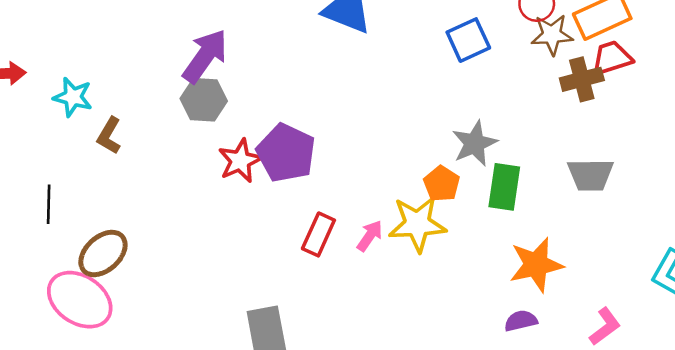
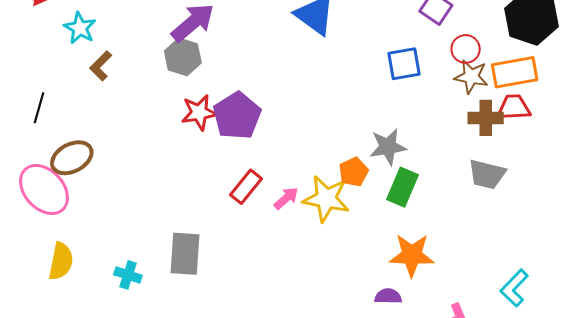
gray trapezoid: (590, 175) -> (487, 174), moved

